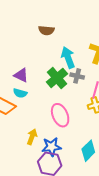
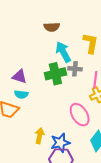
brown semicircle: (46, 30) -> (52, 27), moved
green cross: (57, 78) -> (55, 74), turned 35
pink ellipse: (60, 115) -> (80, 115), moved

